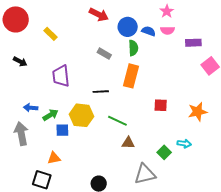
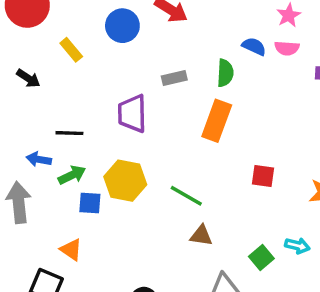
blue circle: (128, 27) -> (122, 26), moved
yellow rectangle: (50, 34) -> (71, 50), moved
gray rectangle: (104, 54) -> (174, 78), turned -48
purple trapezoid: (61, 76) -> (132, 114), moved
black line: (101, 92) -> (69, 133), moved
orange triangle: (54, 158) -> (71, 250), turned 40

